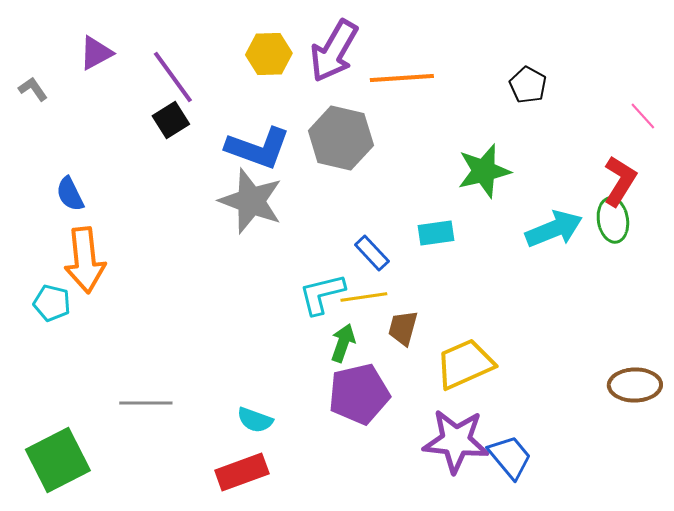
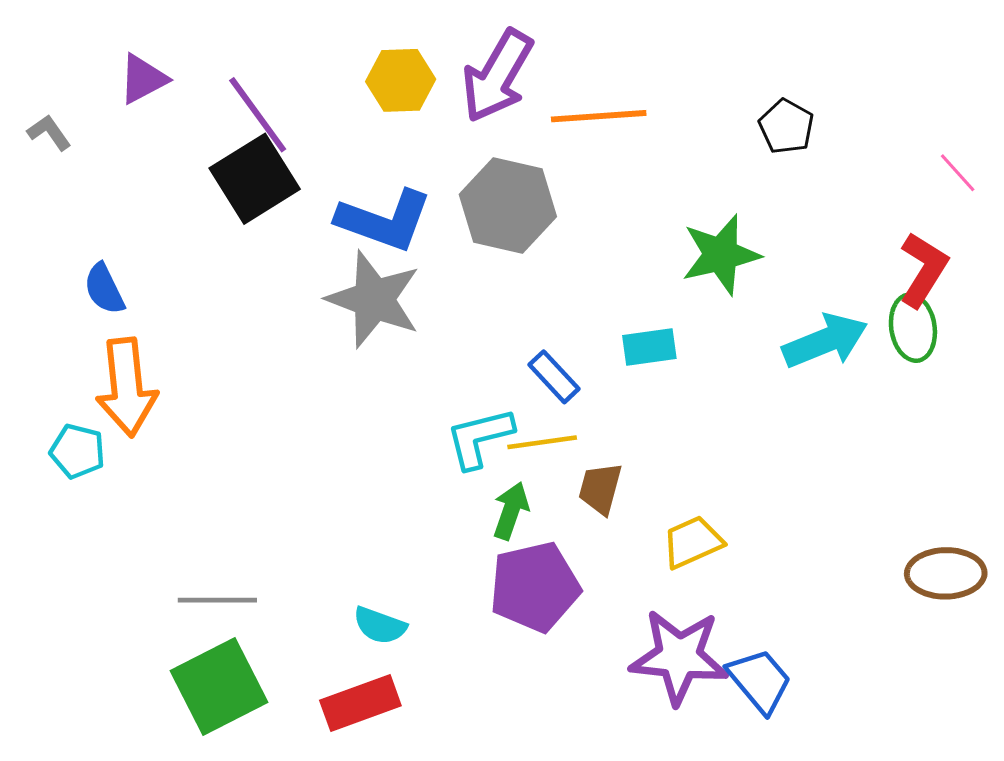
black square: (171, 120) -> (255, 179), size x1.6
yellow trapezoid: (465, 364) -> (693, 542), size x0.7
green square: (58, 460) -> (219, 687), moved

